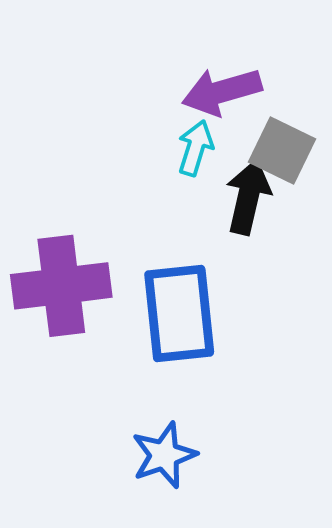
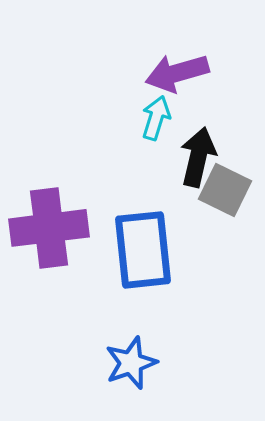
gray square: (282, 150) -> (225, 190), moved

